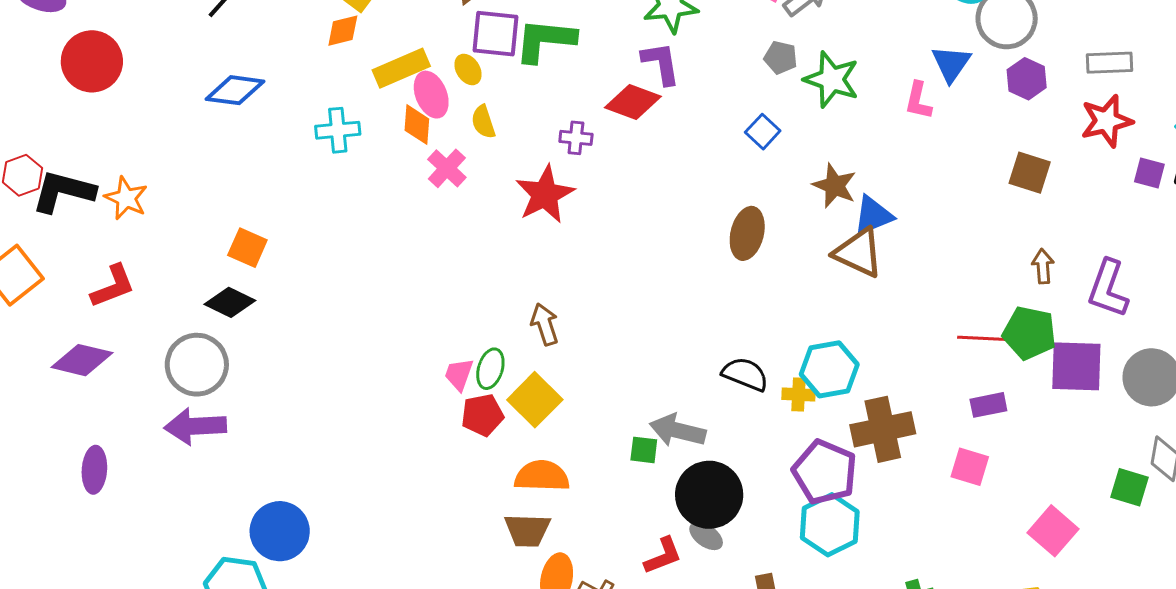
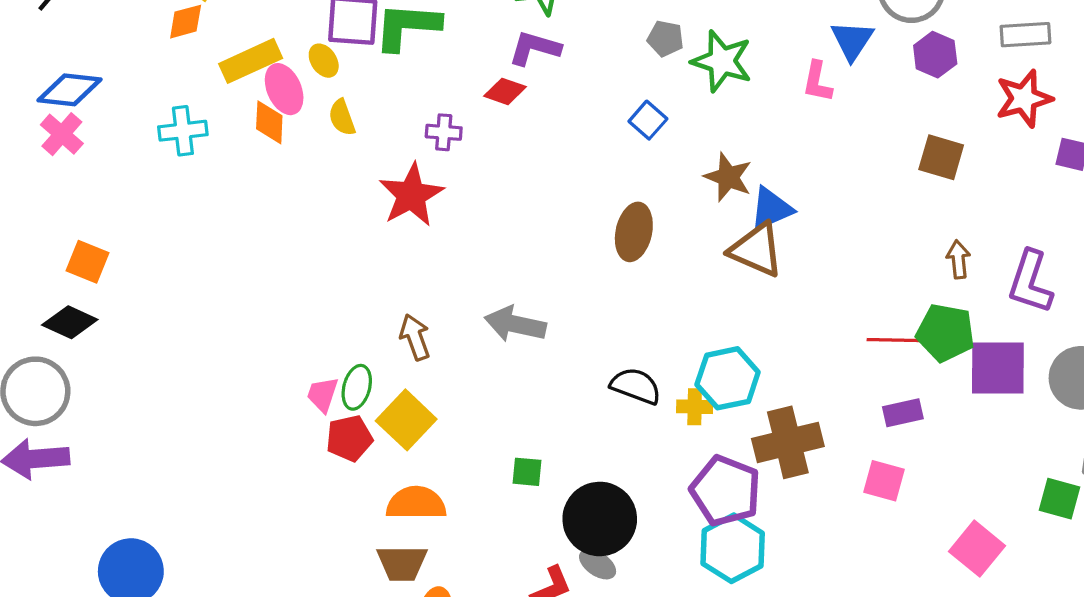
purple L-shape: (661, 63) -> (535, 48), turned -63
red diamond: (633, 102) -> (505, 91), size x0.7
pink cross: (447, 168) -> (62, 134), moved
gray arrow: (678, 430) -> (515, 324), moved

